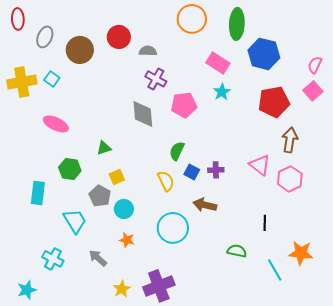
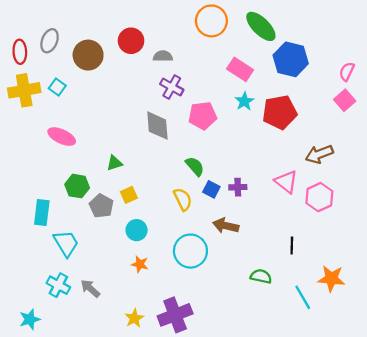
red ellipse: (18, 19) -> (20, 52), moved
green ellipse: (237, 24) -> (261, 26), turned -48
red pentagon: (274, 102) -> (280, 112), moved
brown arrow: (290, 140) -> (319, 154), turned -120
green semicircle: (177, 151) -> (195, 166), turned 114
gray pentagon: (100, 196) -> (101, 206), moved
cyan trapezoid: (75, 221) -> (66, 243), moved
gray arrow: (98, 258) -> (90, 288), moved

